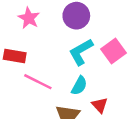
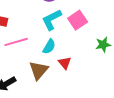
pink line: (38, 82) -> (16, 42), turned -45

